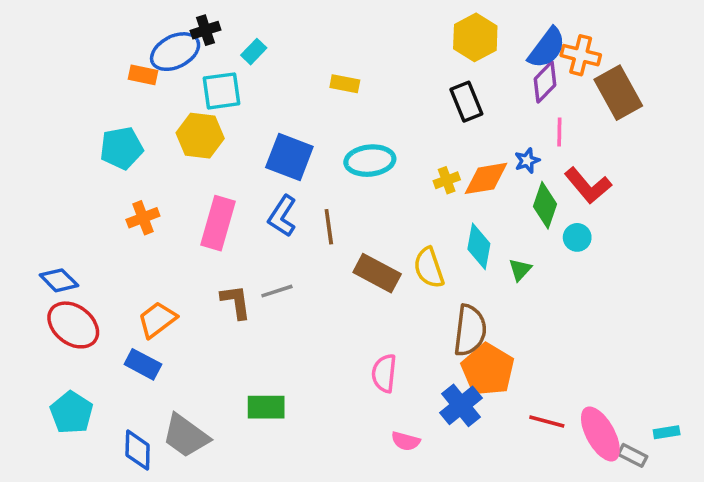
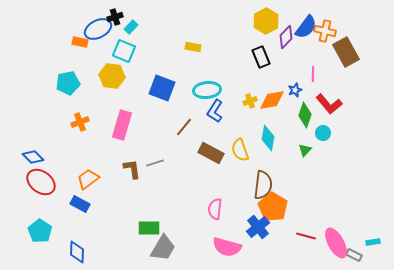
cyan rectangle: (254, 52) -> (131, 27), moved
purple diamond: (545, 82) -> (286, 37), moved
cyan square: (222, 91) -> (124, 51), turned 30
blue L-shape: (282, 216) -> (215, 111), moved
brown line: (329, 227) -> (184, 127), turned 48
green triangle: (520, 270) -> (305, 150), moved
gray trapezoid: (186, 436) -> (163, 248), moved, turned -96
pink semicircle: (406, 441) -> (227, 247), size x1.8

